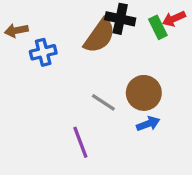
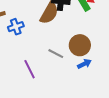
purple line: (80, 142) -> (30, 69), moved

